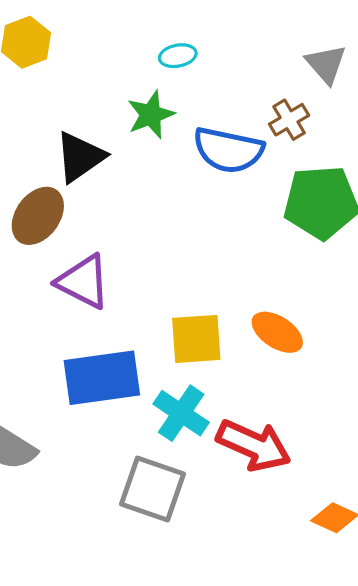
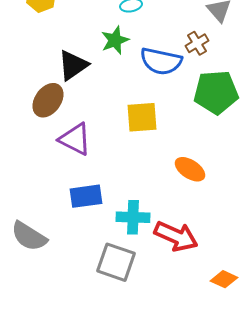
yellow square: (196, 339) -> (142, 117), moved
blue rectangle: (102, 378) -> (86, 196), size x0.7
cyan cross: (181, 413) -> (133, 217), turned -32

